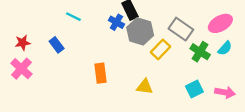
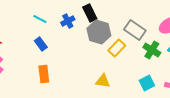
blue cross: (116, 22) -> (68, 21), moved, turned 32
blue rectangle: (57, 45) -> (41, 44), moved
orange rectangle: (101, 73) -> (44, 74), moved

